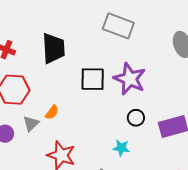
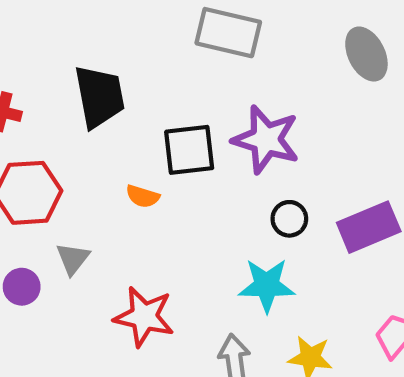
orange semicircle: (52, 112) -> (143, 196), moved, turned 77
cyan star: (121, 148) -> (267, 285), size x1.5

